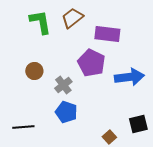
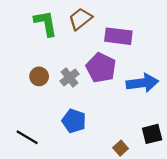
gray cross: (63, 85) -> (70, 78), moved
black line: (23, 127) -> (27, 137), turned 35

